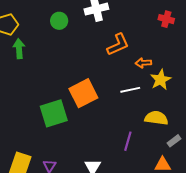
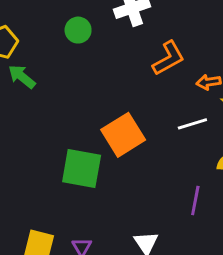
green arrow: (19, 49) -> (22, 77), turned -42
green square: (54, 113) -> (82, 168), turned 32

